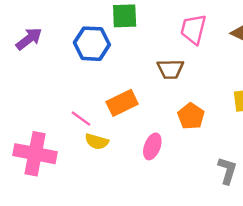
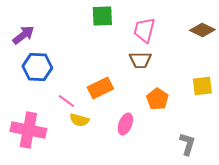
pink trapezoid: (193, 29) -> (144, 30), moved
blue hexagon: (92, 44) -> (37, 67), moved

